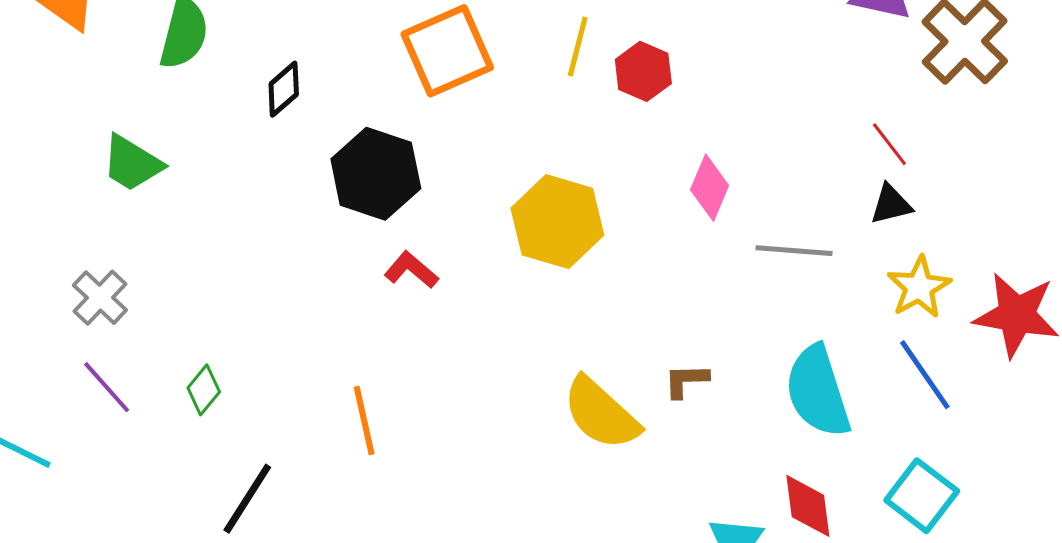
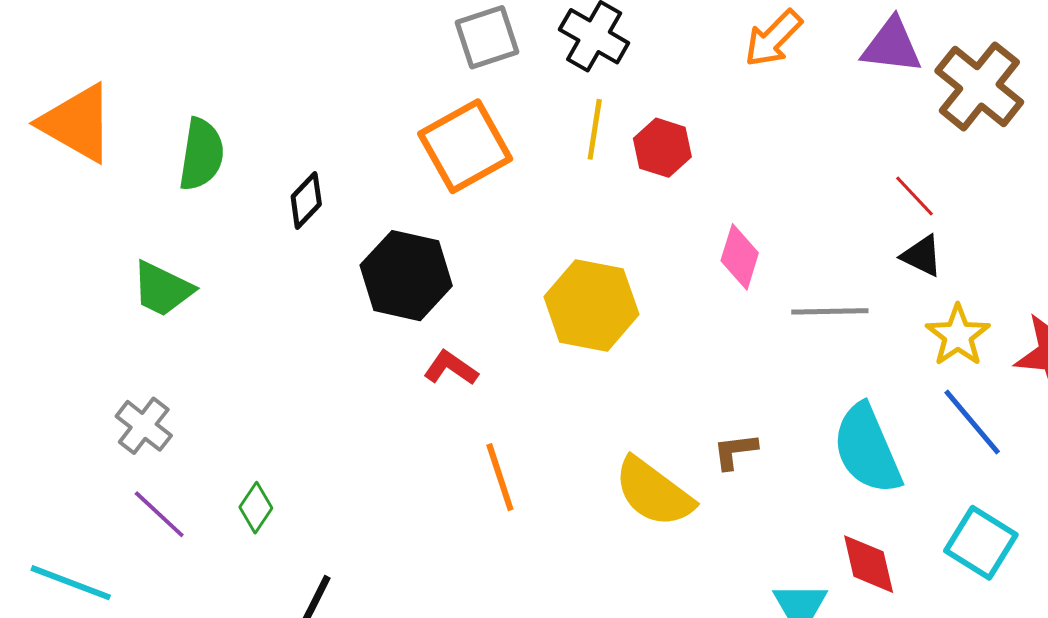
black triangle: (891, 204) -> (922, 256), turned 45
orange line: (364, 420) -> (500, 477), moved

